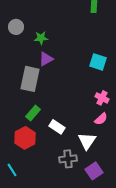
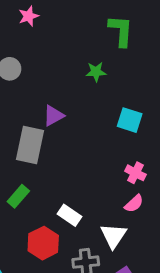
green star: (41, 38) -> (96, 72), moved
green rectangle: (33, 113) -> (18, 196), moved
red hexagon: (25, 138) -> (43, 243), moved

